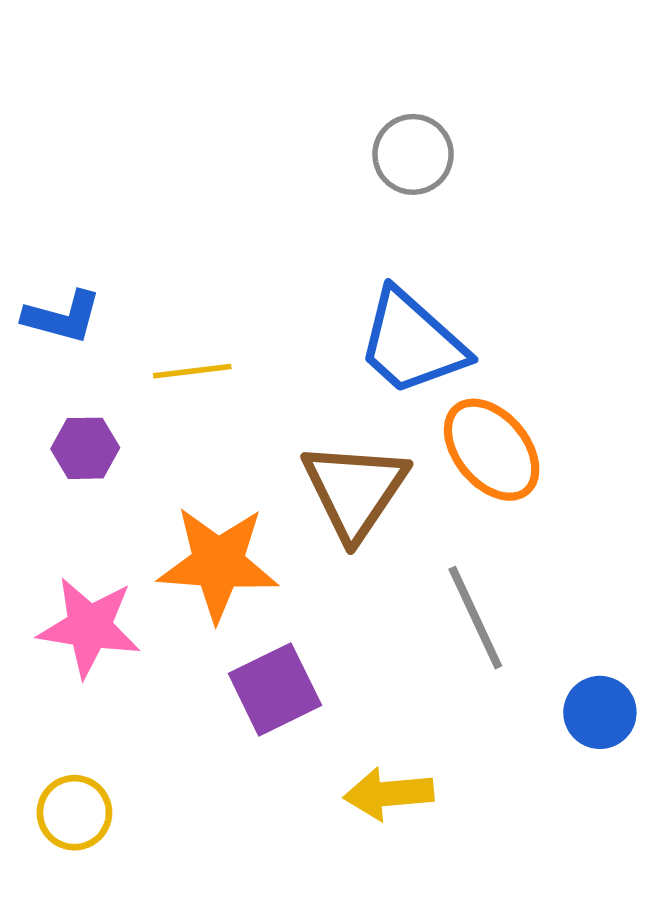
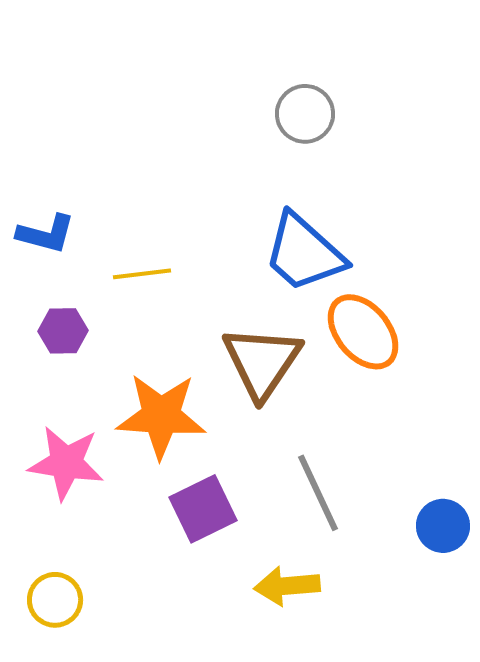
gray line: (475, 618) -> (318, 493), moved

